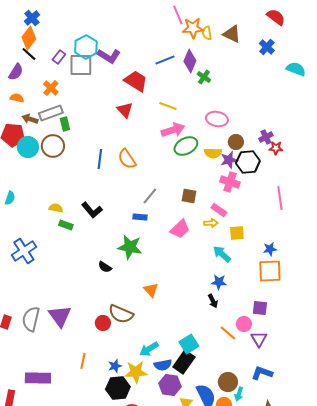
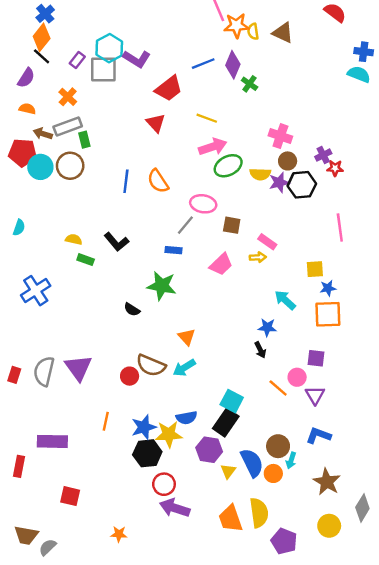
blue cross: (267, 47) -> (364, 52), moved, turned -35
red trapezoid: (136, 81) -> (169, 89), turned 110
pink ellipse: (217, 119) -> (203, 204), moved
pink cross: (230, 182) -> (280, 136), moved
yellow square: (237, 233) -> (315, 269), moved
cyan arrow: (222, 254) -> (285, 300), moved
cyan square: (189, 344) -> (232, 401), turned -30
cyan arrow: (149, 349) -> (184, 368), moved
blue semicircle: (163, 365) -> (187, 418), moved
blue star: (115, 366) -> (144, 427), size x1.5

